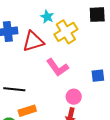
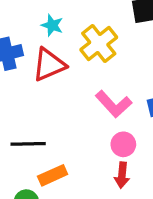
cyan star: (47, 17) -> (52, 25), moved
pink L-shape: (57, 67) -> (114, 104), moved

